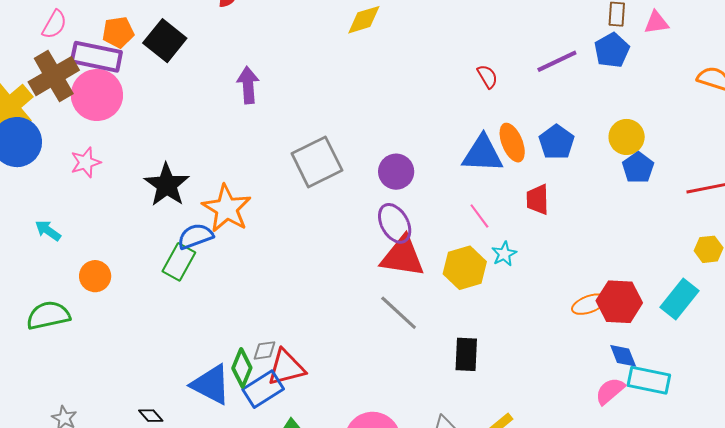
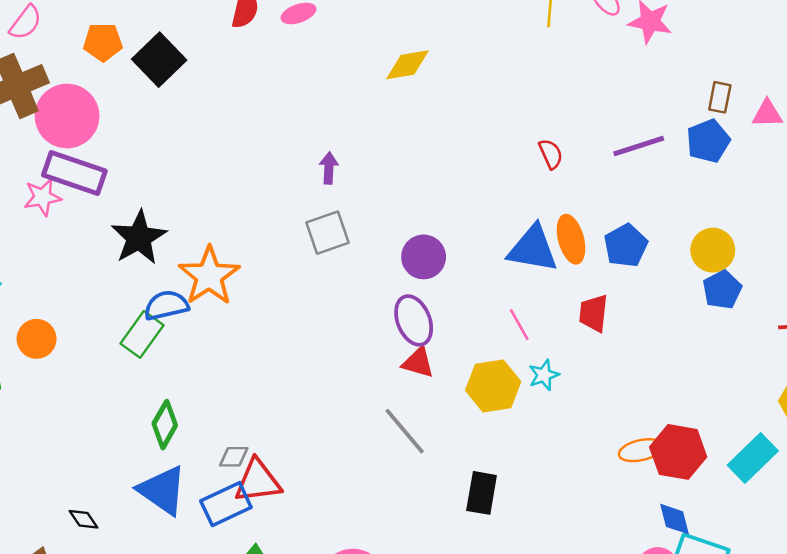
purple rectangle: (96, 57) -> (74, 173), moved
purple arrow: (248, 85) -> (329, 168), moved, size x0.7
gray square: (317, 162) -> (328, 233), size x0.7
red triangle: (402, 257) -> (418, 363), size x0.6
green diamond: (242, 368) -> (165, 425), moved

